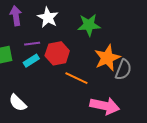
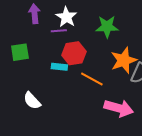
purple line: (32, 44) -> (59, 31), moved
cyan rectangle: (31, 61) -> (59, 67), moved, turned 35

